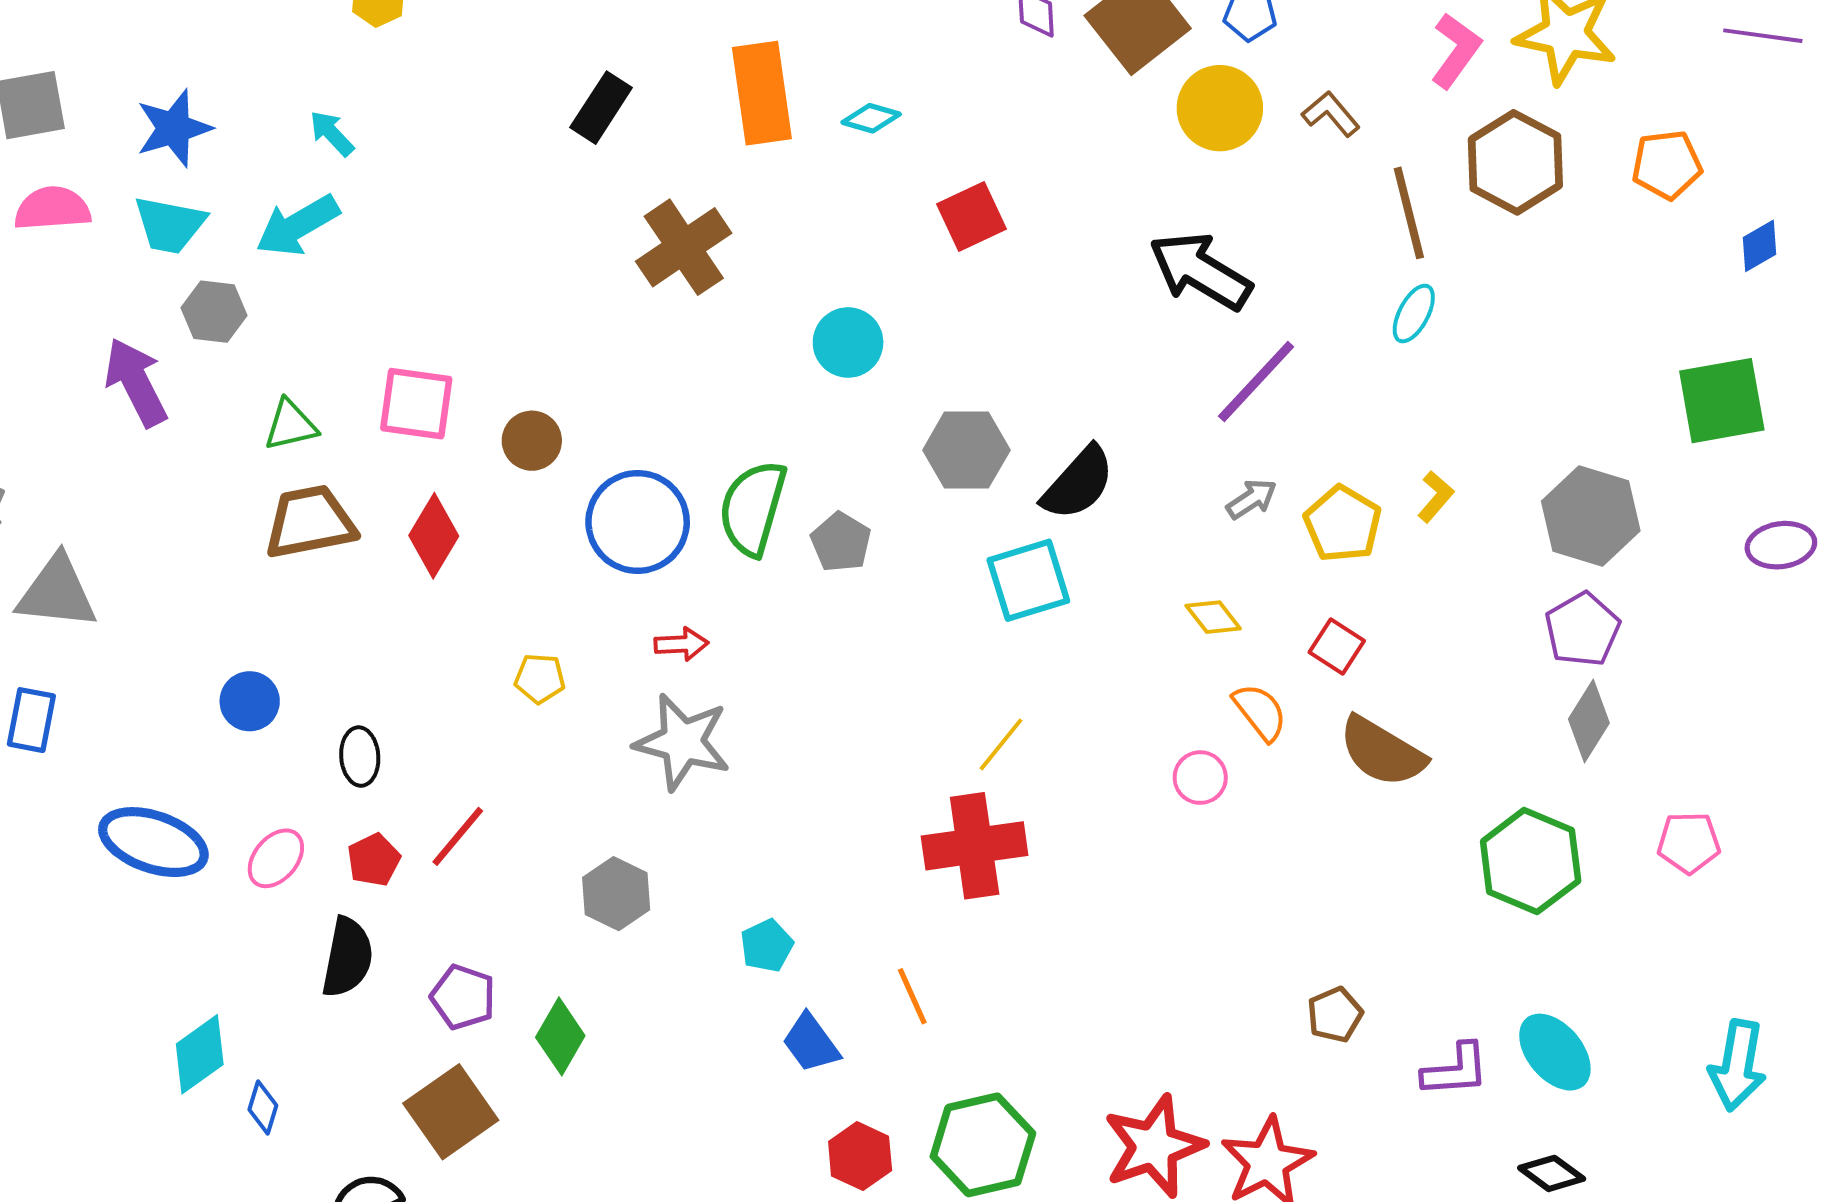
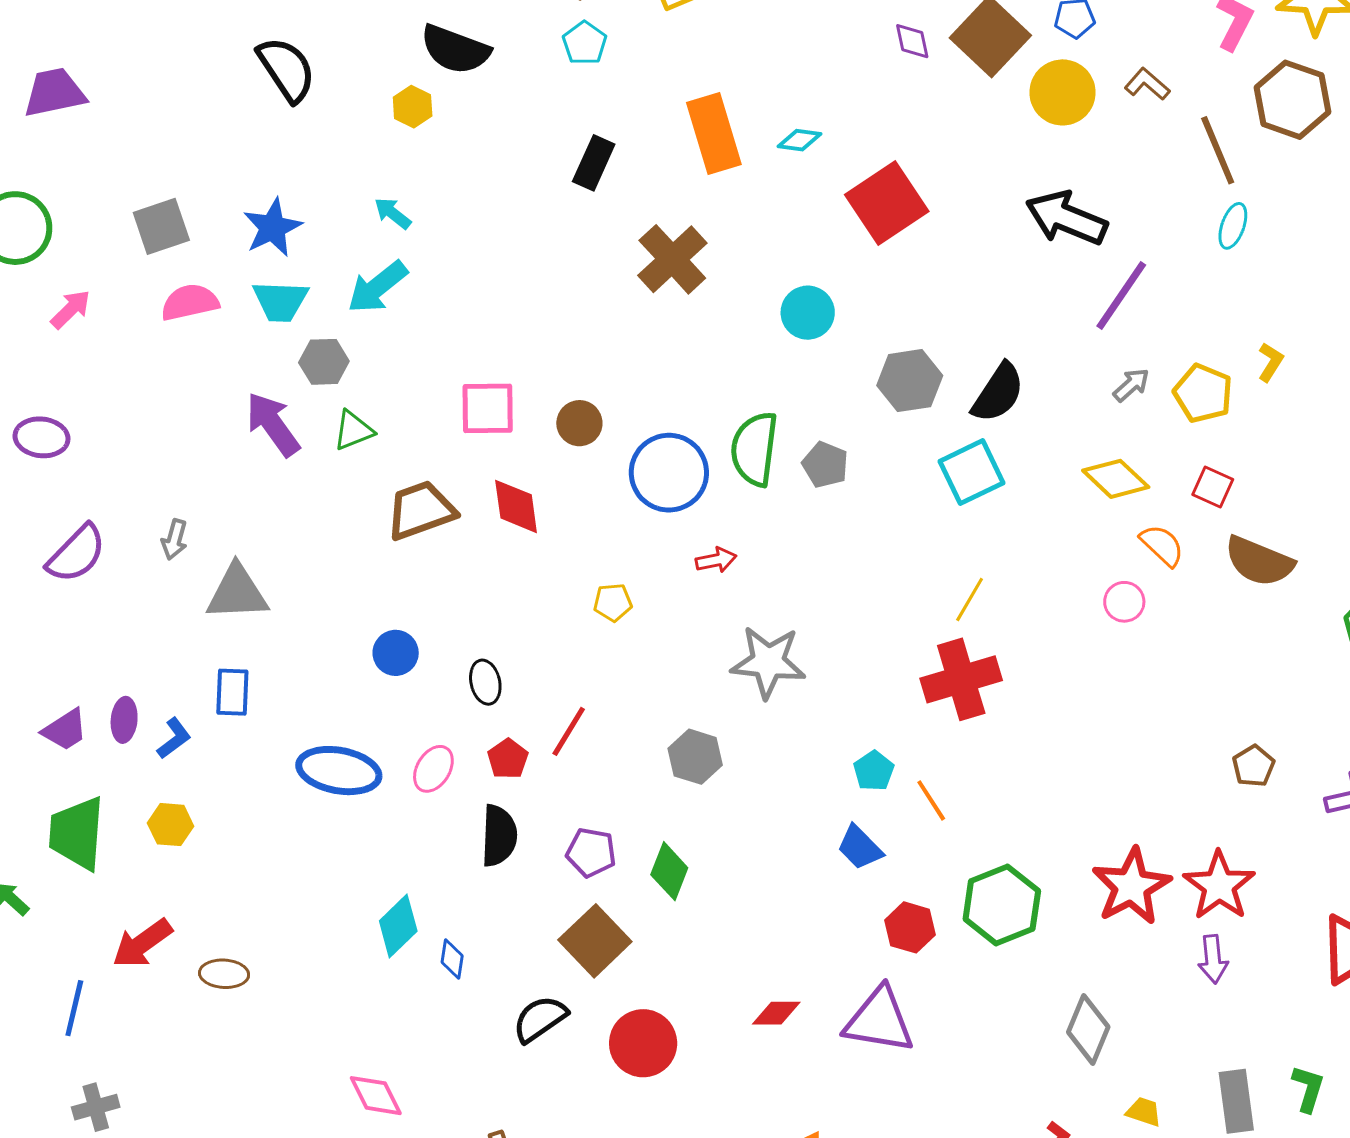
red square: (971, 216) -> (887, 203), size x1.5
green triangle: (291, 425) -> (353, 431), moved
red diamond: (434, 536) -> (516, 506), turned -30
yellow diamond: (1213, 617) -> (1116, 479), size x1.5
gray star: (682, 742) -> (768, 662), moved
cyan pentagon: (767, 946) -> (874, 771), moved

